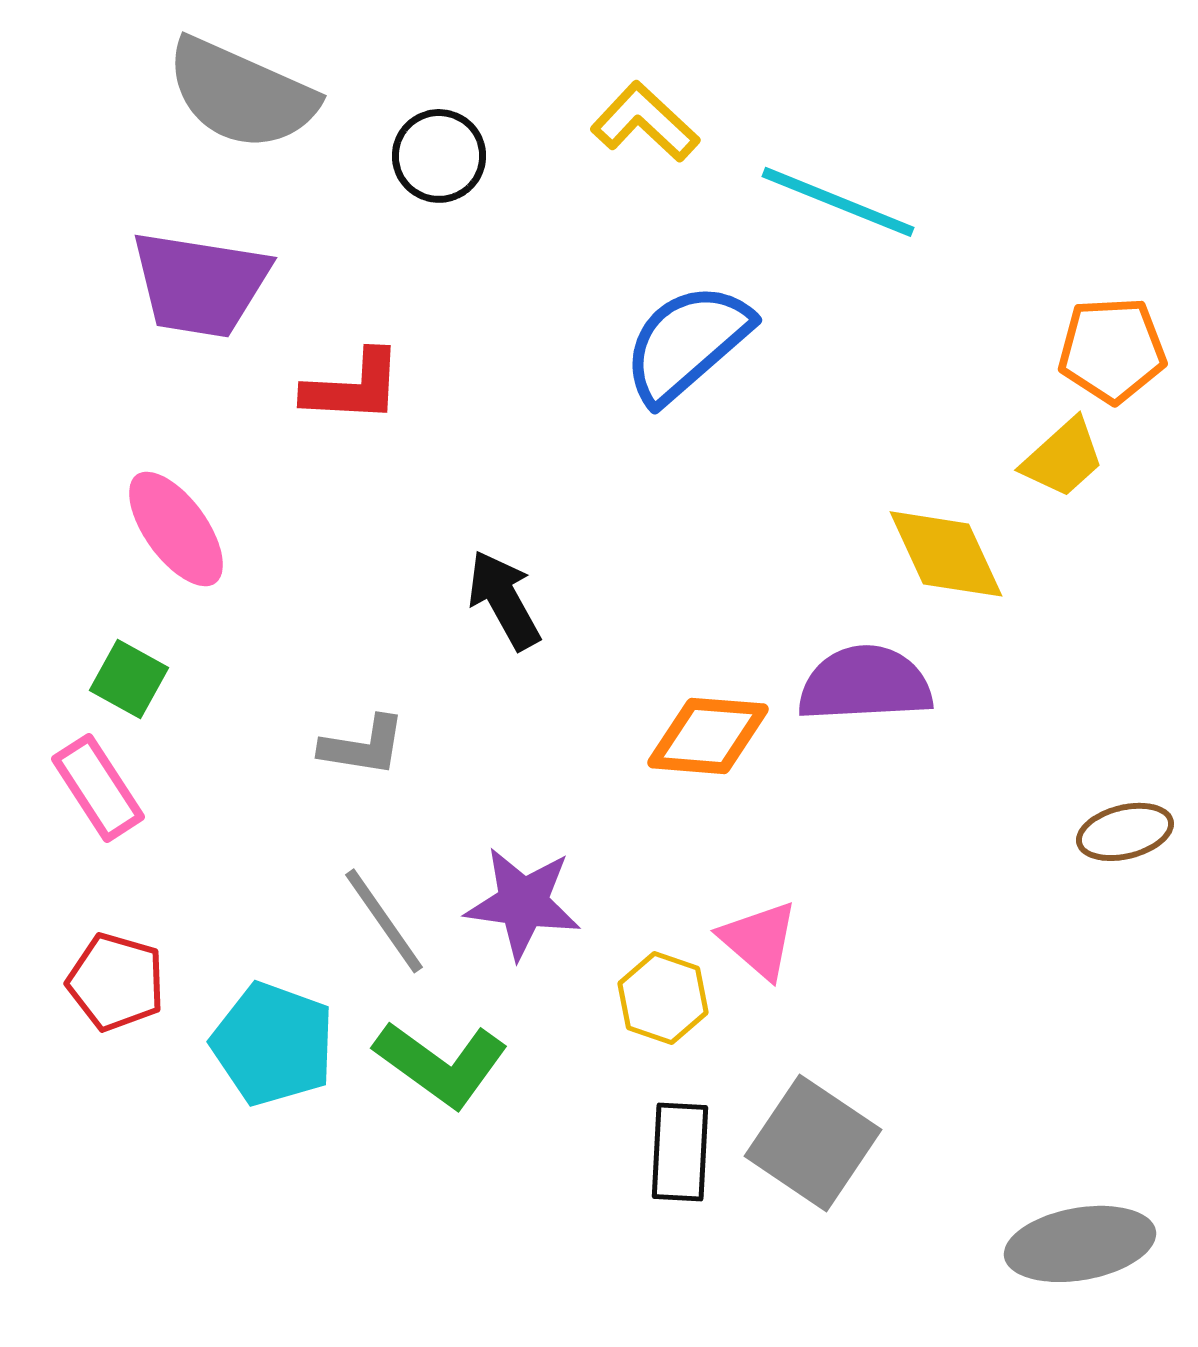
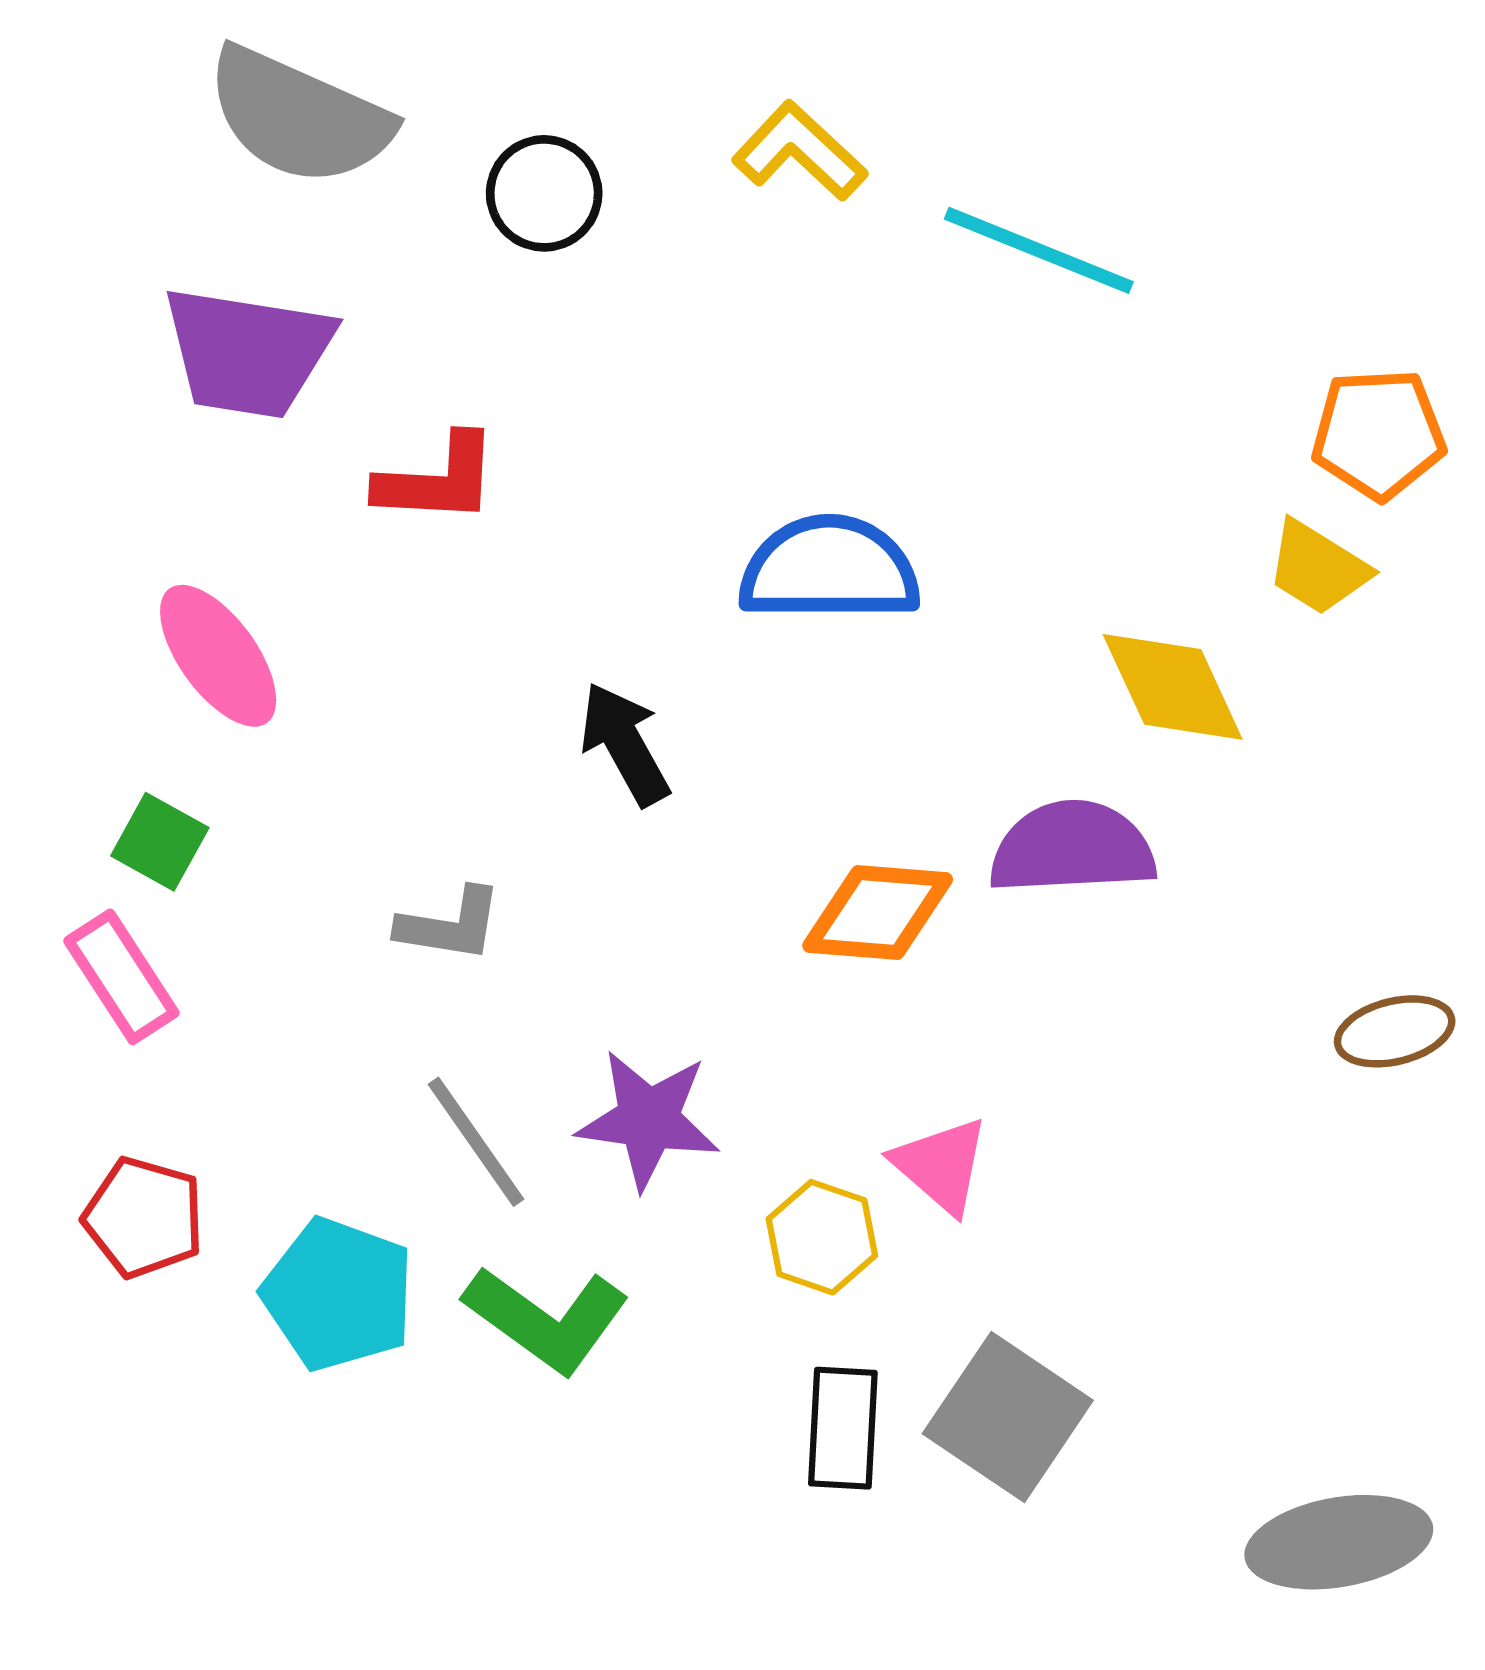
blue semicircle: (687, 343) -> (829, 569), moved, turned 41
yellow trapezoid: (1063, 458) -> (1318, 568), turned 74

